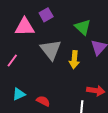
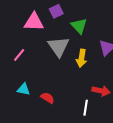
green triangle: (83, 27) -> (79, 26), moved
cyan triangle: (19, 94) -> (23, 89), turned 32

